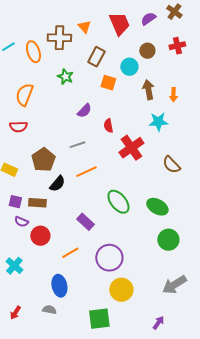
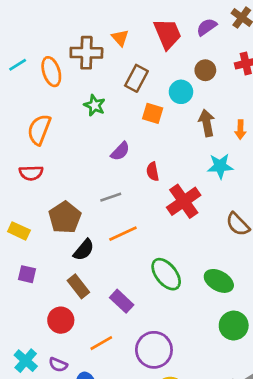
brown rectangle: (37, 203) -> (78, 286), moved, turned 48
purple semicircle: (21, 222) -> (58, 365), moved

